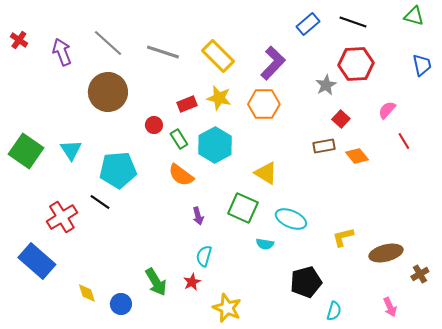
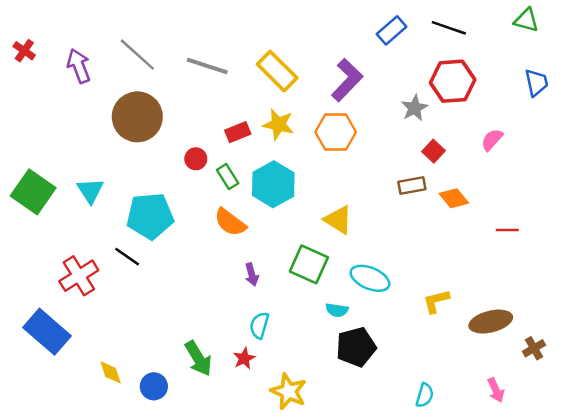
red line: (404, 141) -> (507, 230), moved, turned -60
black pentagon: (306, 282) -> (356, 347), moved

